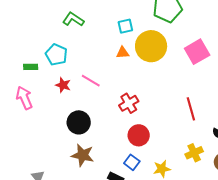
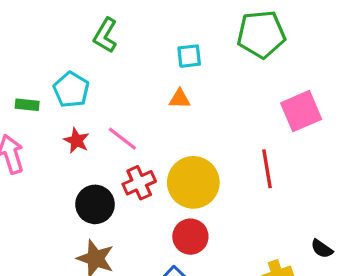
green L-shape: (73, 19) -> (105, 35), turned -100
yellow circle: (151, 46) -> (193, 182), moved
red cross: (129, 103) -> (139, 183), moved
red line: (191, 109) -> (267, 169), moved

